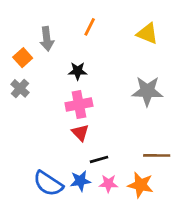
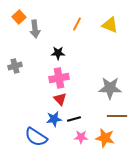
orange line: (90, 27) -> (77, 24), moved
orange square: (23, 58) -> (19, 17), moved
gray cross: (20, 88) -> (15, 66), turned 32
gray star: (147, 91) -> (110, 88), moved
blue star: (80, 181) -> (54, 119), moved

